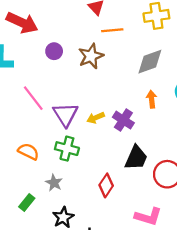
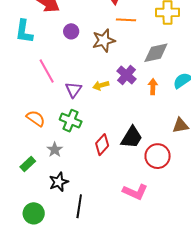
purple triangle: (65, 114) -> (74, 90), size x0.7
yellow arrow: (96, 118) -> (101, 85), moved
purple cross: (123, 120) -> (127, 75), moved
red diamond: (106, 185) -> (102, 145), moved

